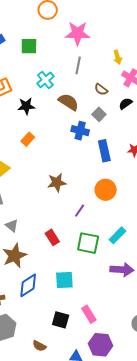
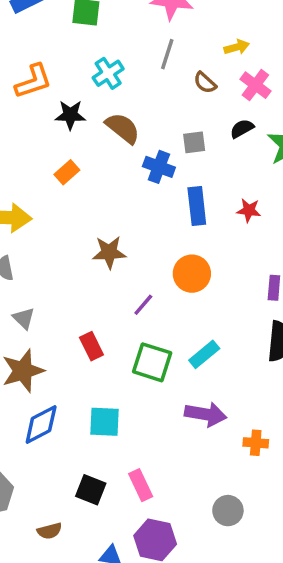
yellow arrow: (118, 57) -> (237, 47), turned -96
brown semicircle: (101, 89) -> (205, 83), moved
brown semicircle: (68, 102) -> (123, 128), moved
gray square: (99, 114) -> (194, 142), turned 32
brown semicircle: (39, 346) -> (49, 531), turned -48

